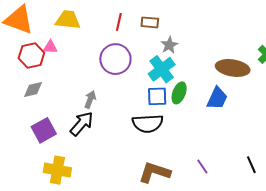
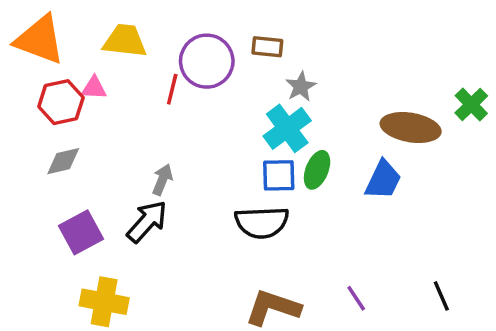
red line: (119, 22) -> (172, 89), moved
purple circle: (115, 59) -> (207, 61), moved

